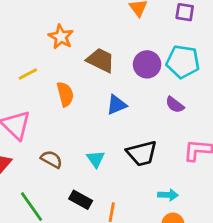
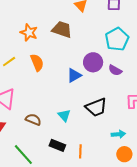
brown trapezoid: (101, 60) -> (62, 29), moved
cyan pentagon: (183, 62) -> (117, 39), turned -30
purple circle: (147, 64) -> (93, 62), moved
orange semicircle: (65, 94) -> (37, 62), moved

